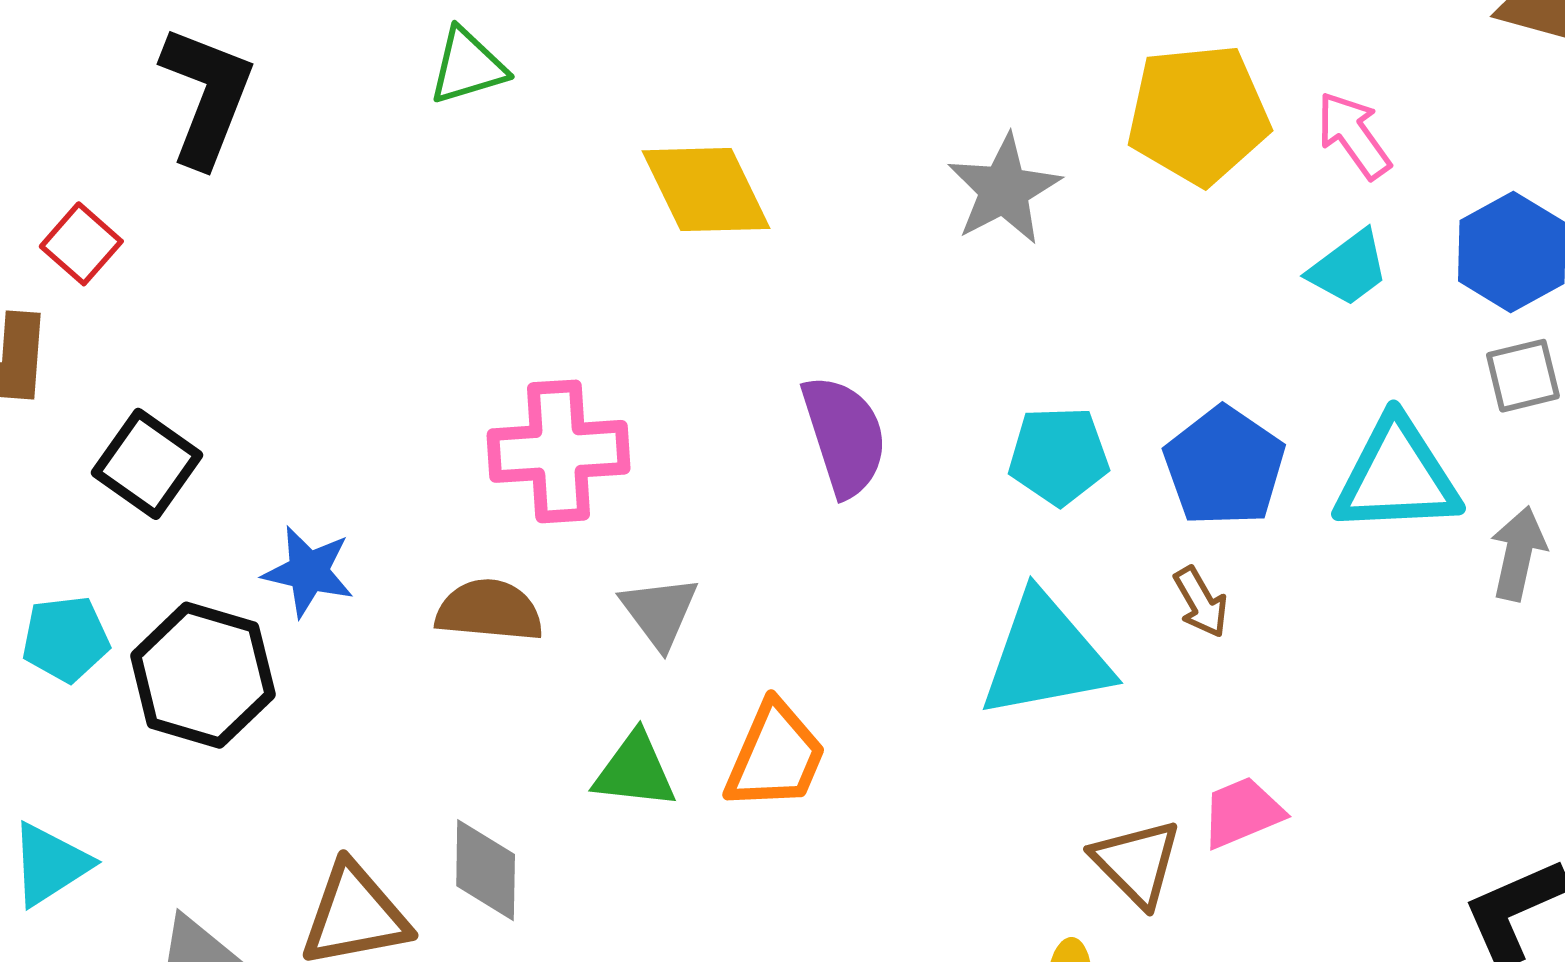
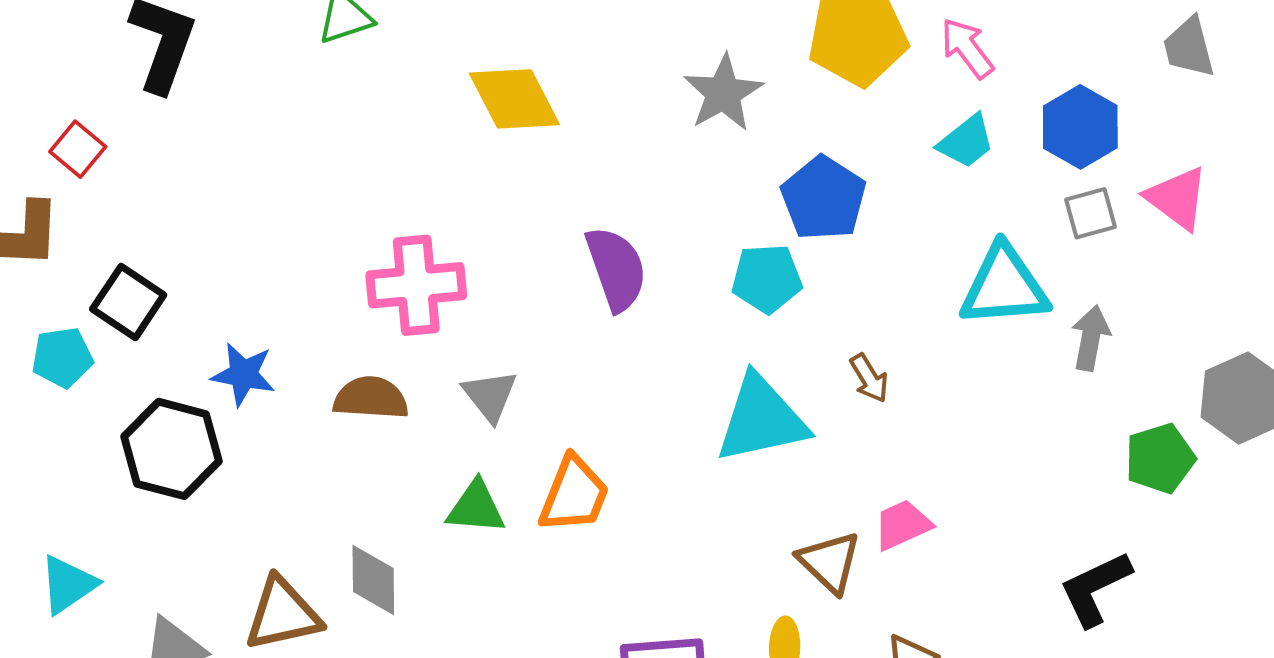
blue pentagon: (1224, 466) -> (824, 198), moved
cyan pentagon: (66, 639) -> (62, 357), moved

